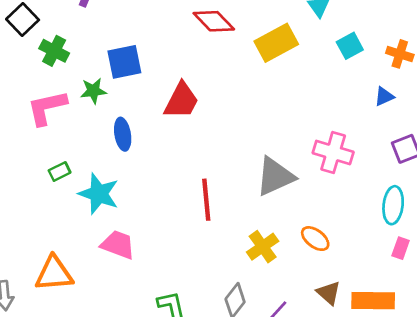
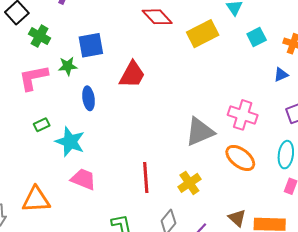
red line: (206, 200) -> (146, 178), moved
orange ellipse: (315, 239) -> (240, 158), moved, size x1.4

